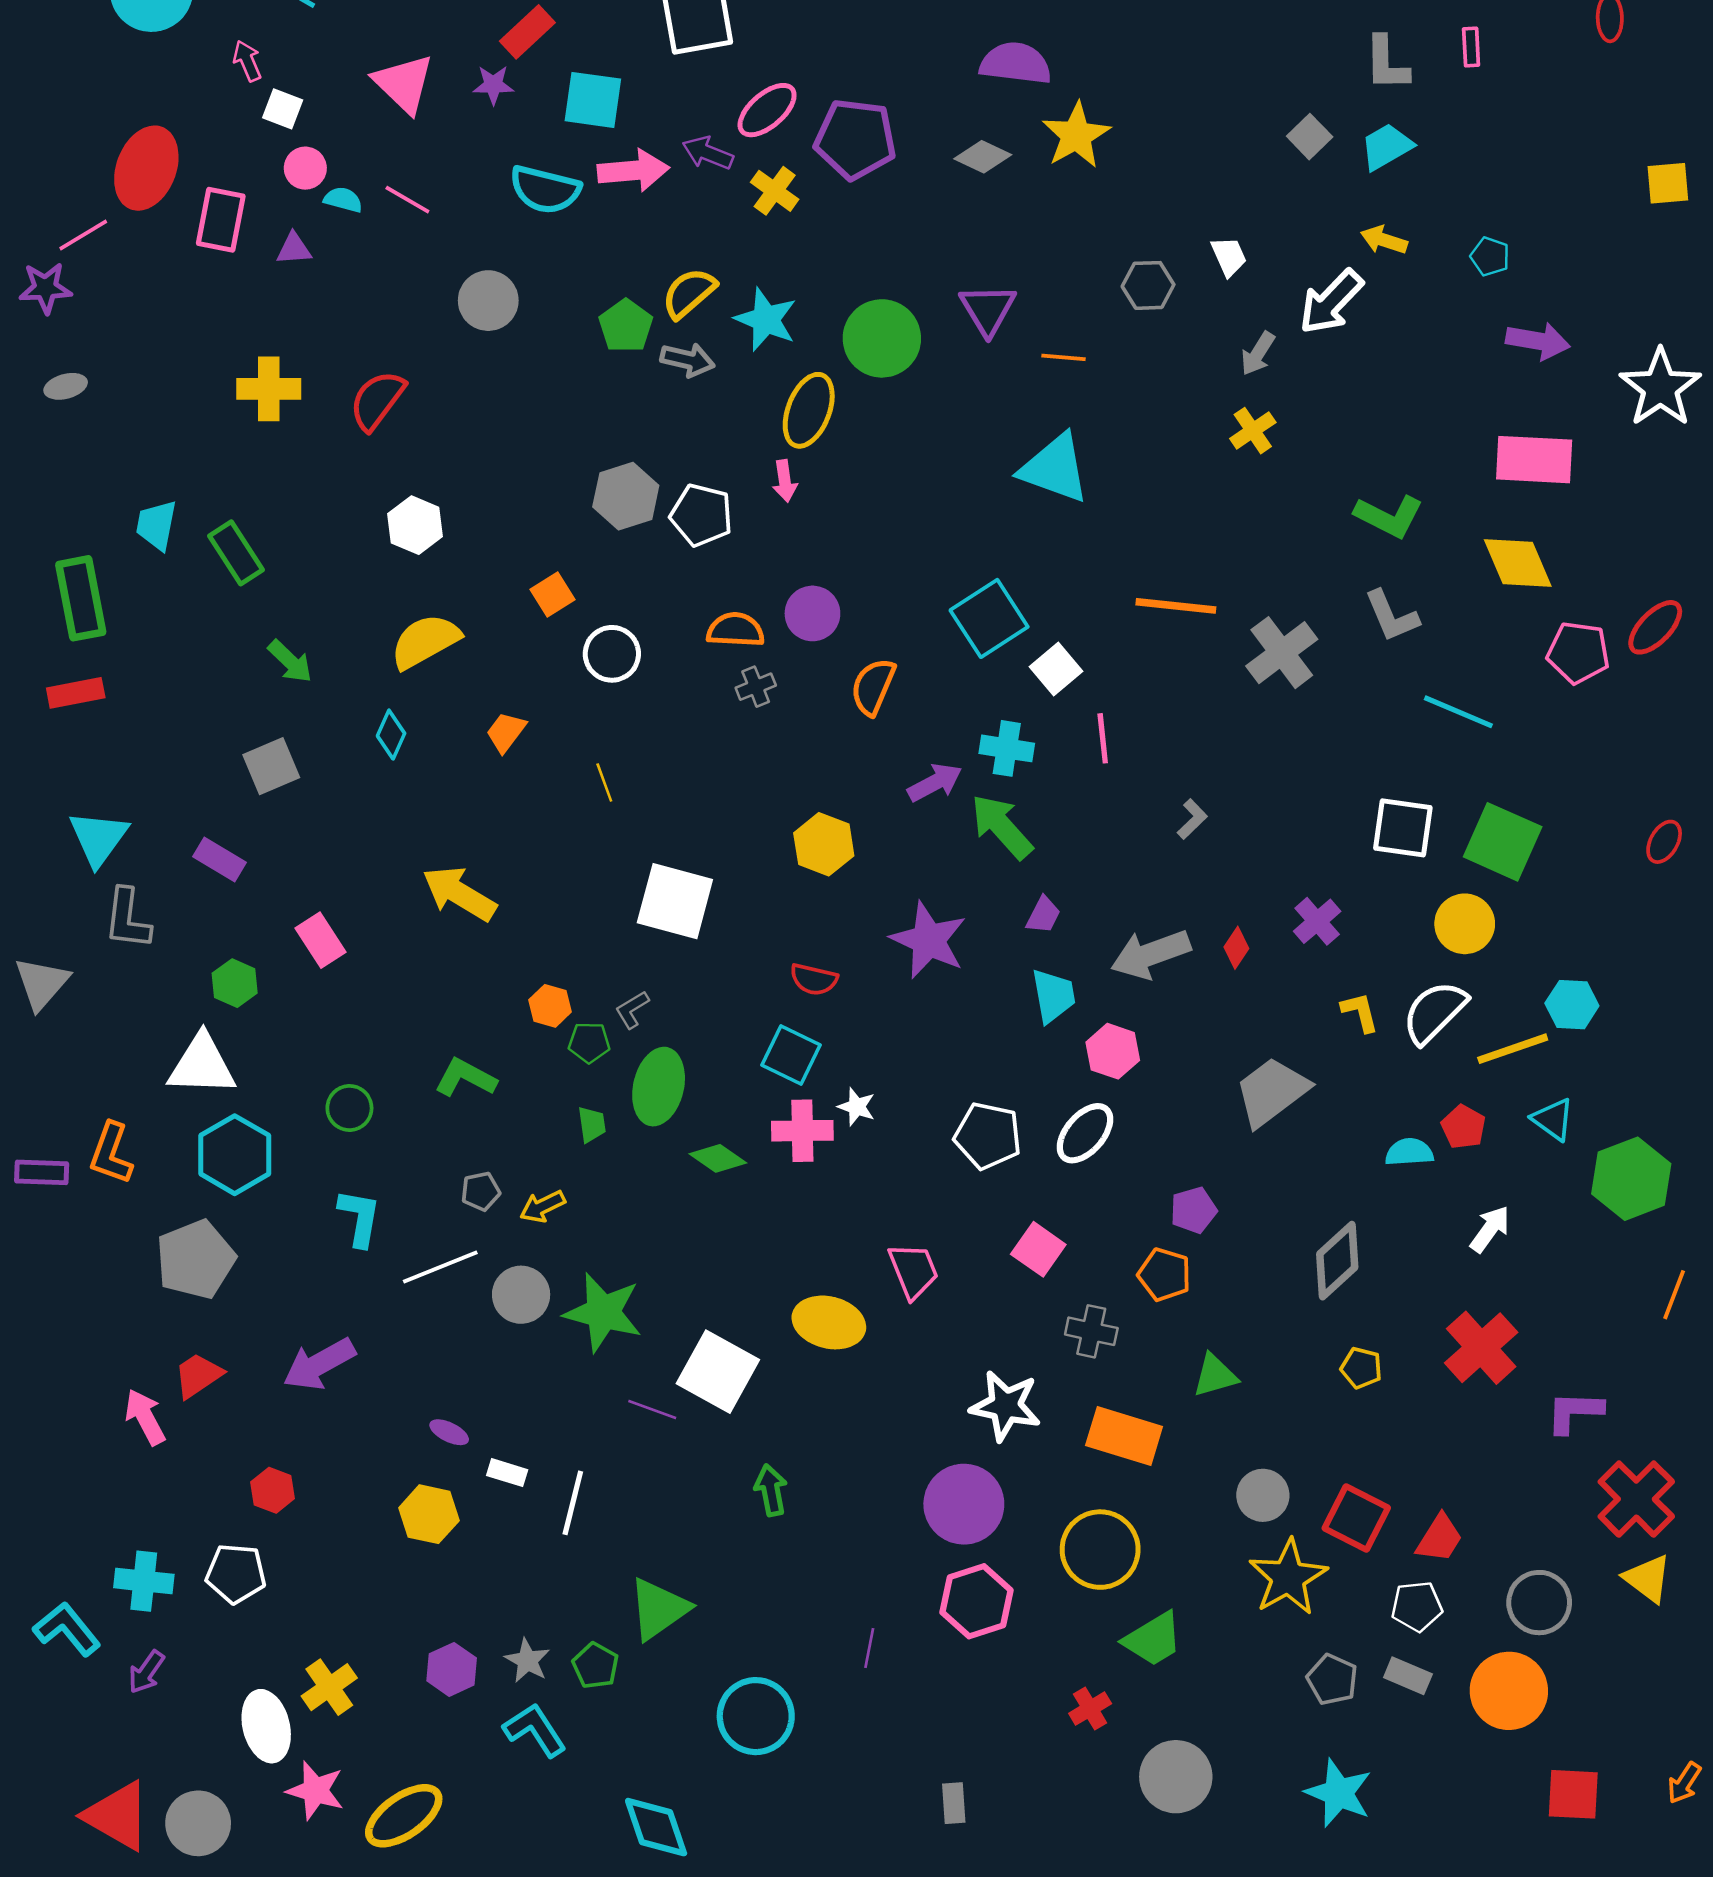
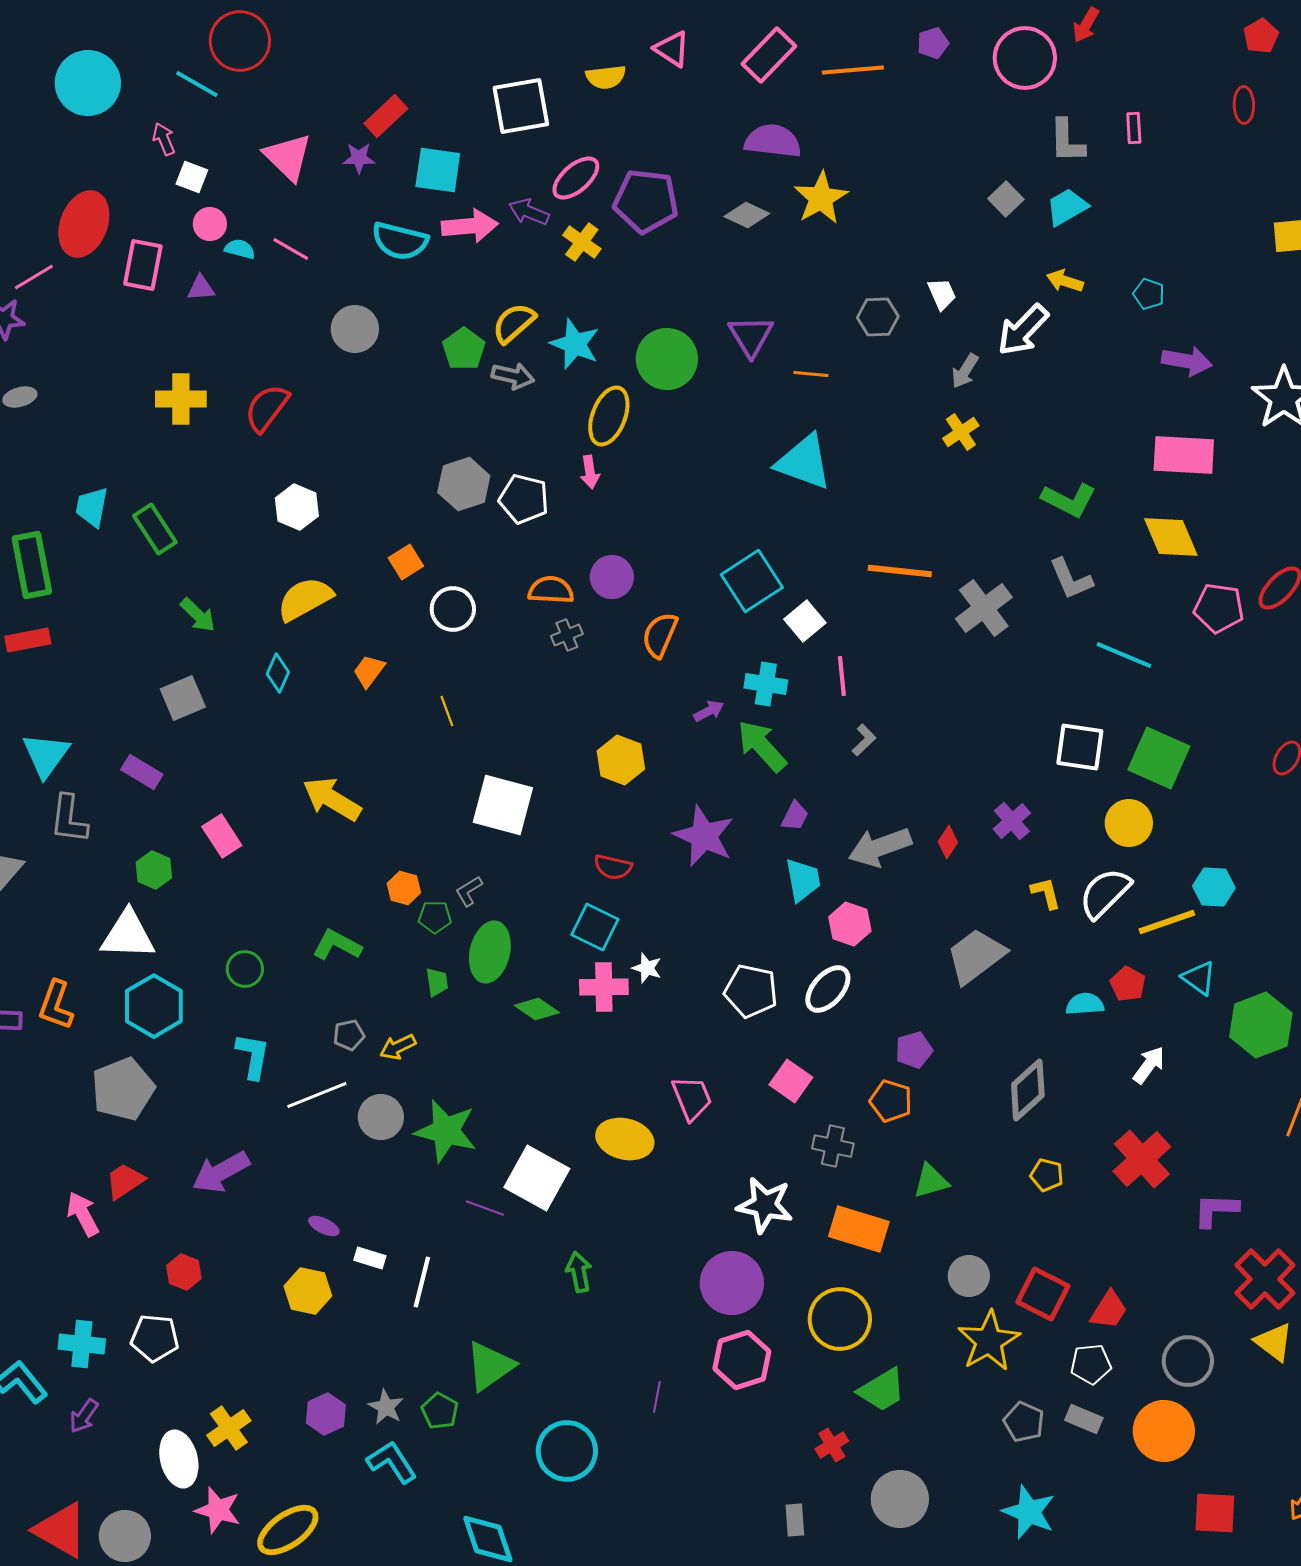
purple arrow: (935, 783) -> (709, 711), size x0.7
gray L-shape: (1192, 819) -> (864, 740), moved
gray rectangle: (954, 1803) -> (795, 1520), moved

